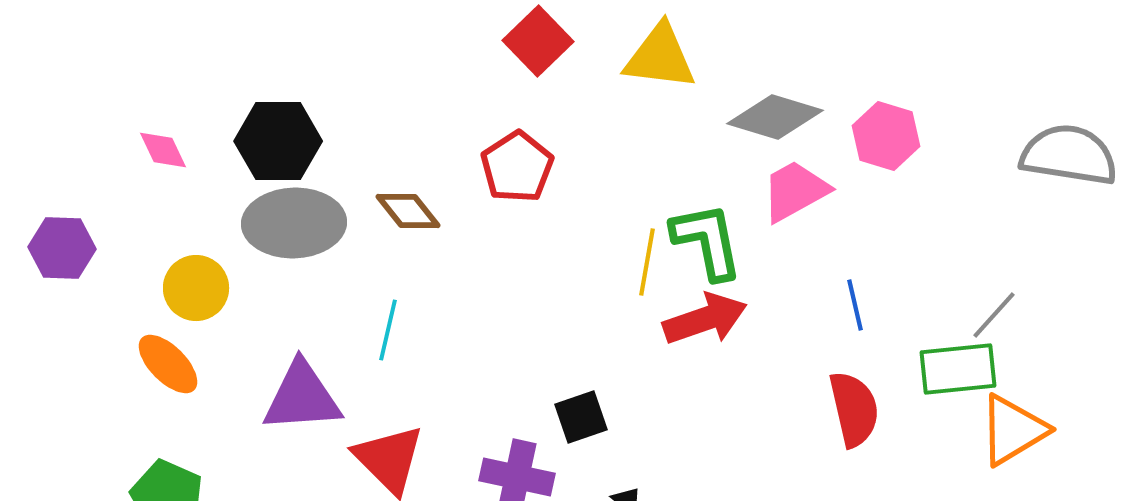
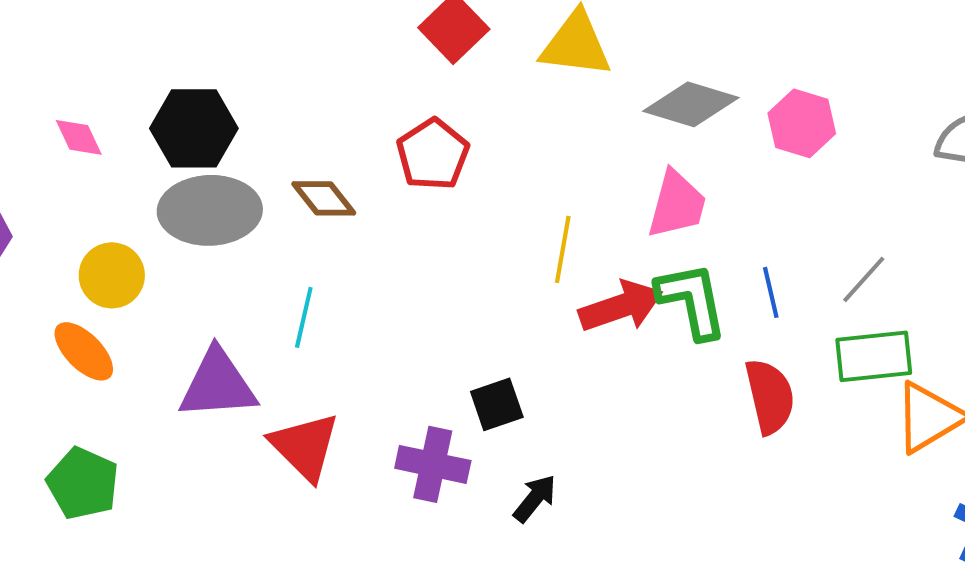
pink trapezoid: (795, 191) -> (677, 204), moved, turned 134
green L-shape: (707, 241) -> (692, 300), moved
gray line: (994, 315) -> (864, 279), moved

